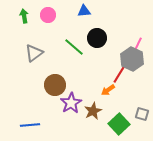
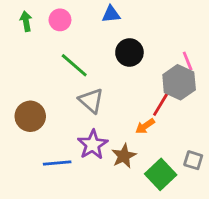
pink line: (138, 44) -> (188, 61), turned -48
green line: (74, 47) -> (74, 65), moved
gray triangle: (34, 53) -> (91, 101), moved, turned -42
brown circle: (55, 85) -> (30, 116), moved
blue line: (30, 125) -> (57, 163), moved

